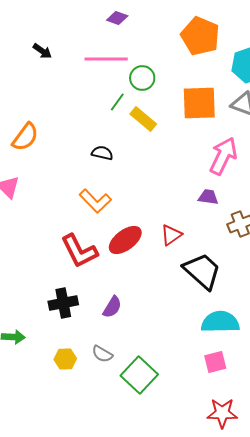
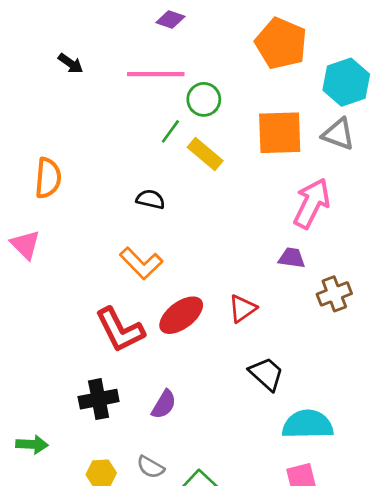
orange semicircle: (25, 137) -> (48, 178), turned -32
black trapezoid: (202, 271) -> (266, 374), moved, size x0.7

